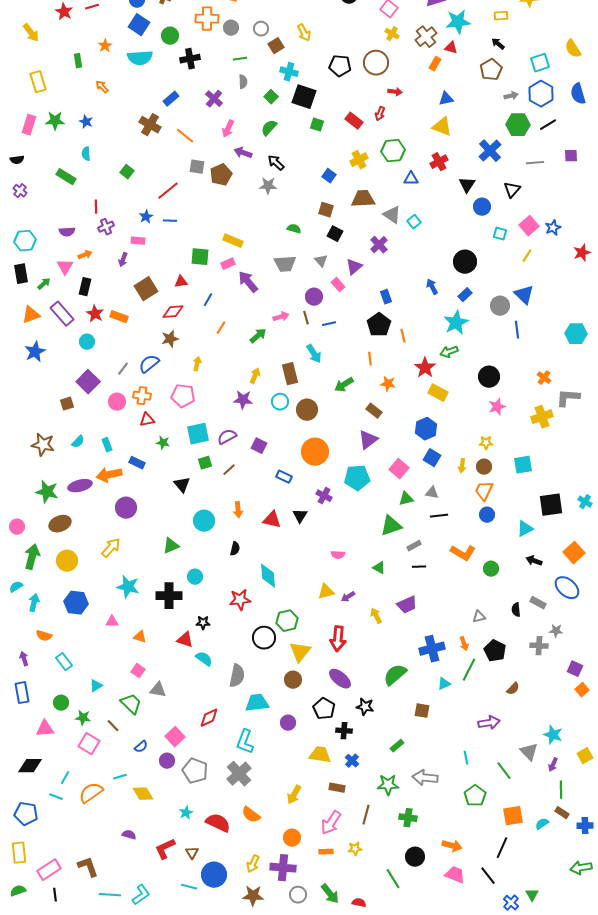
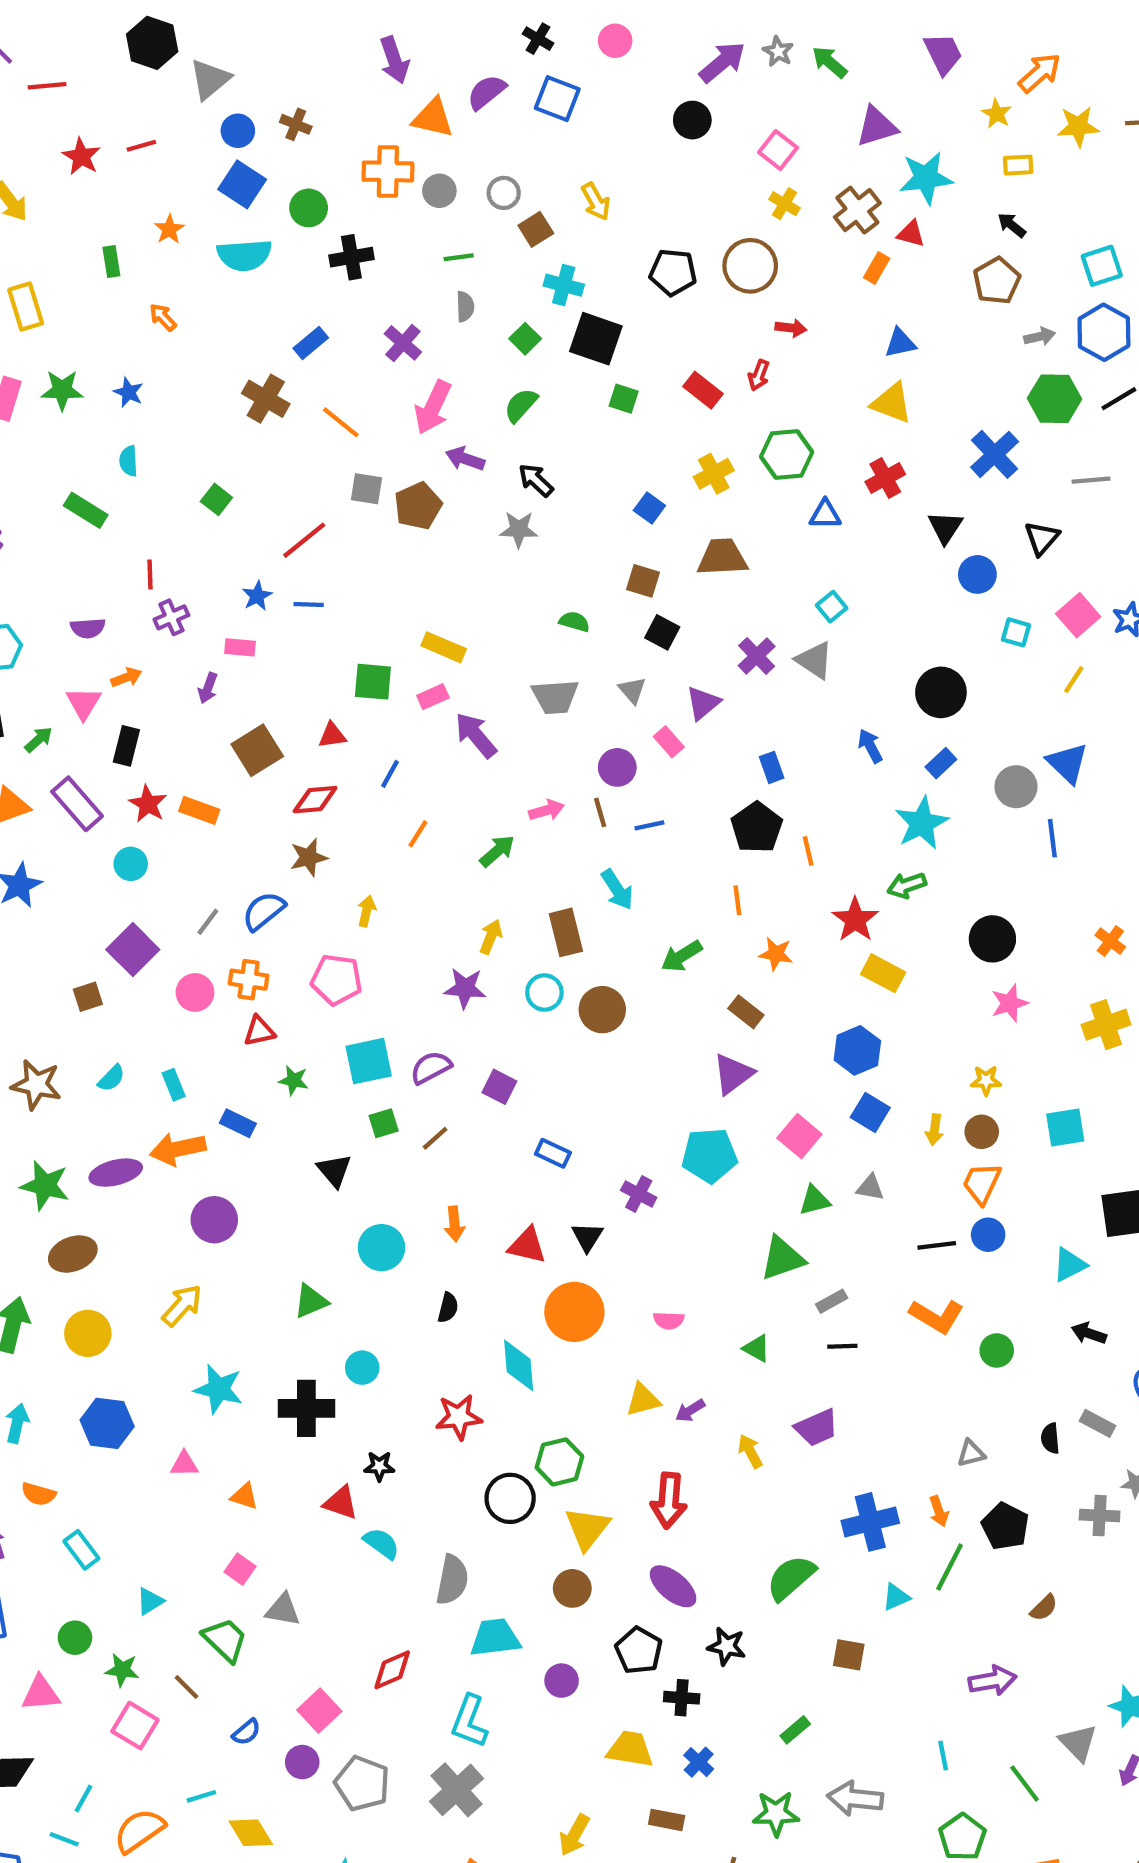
pink arrow: (228, 129) -> (433, 407), size x1.4
gray triangle: (392, 215) -> (814, 660), moved
orange circle: (315, 452) -> (574, 1312), moved
black line: (439, 516) -> (937, 1245), moved

